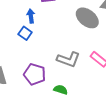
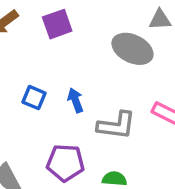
blue arrow: (31, 16) -> (75, 100), moved

